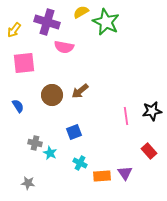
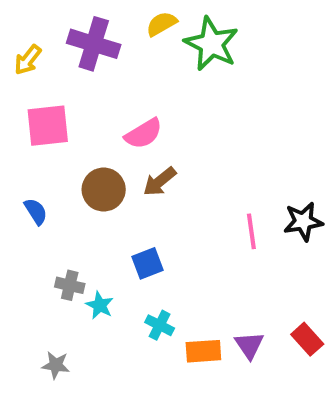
pink semicircle: (64, 47) -> (144, 134), moved, turned -42
red rectangle: (149, 151) -> (307, 339), moved

